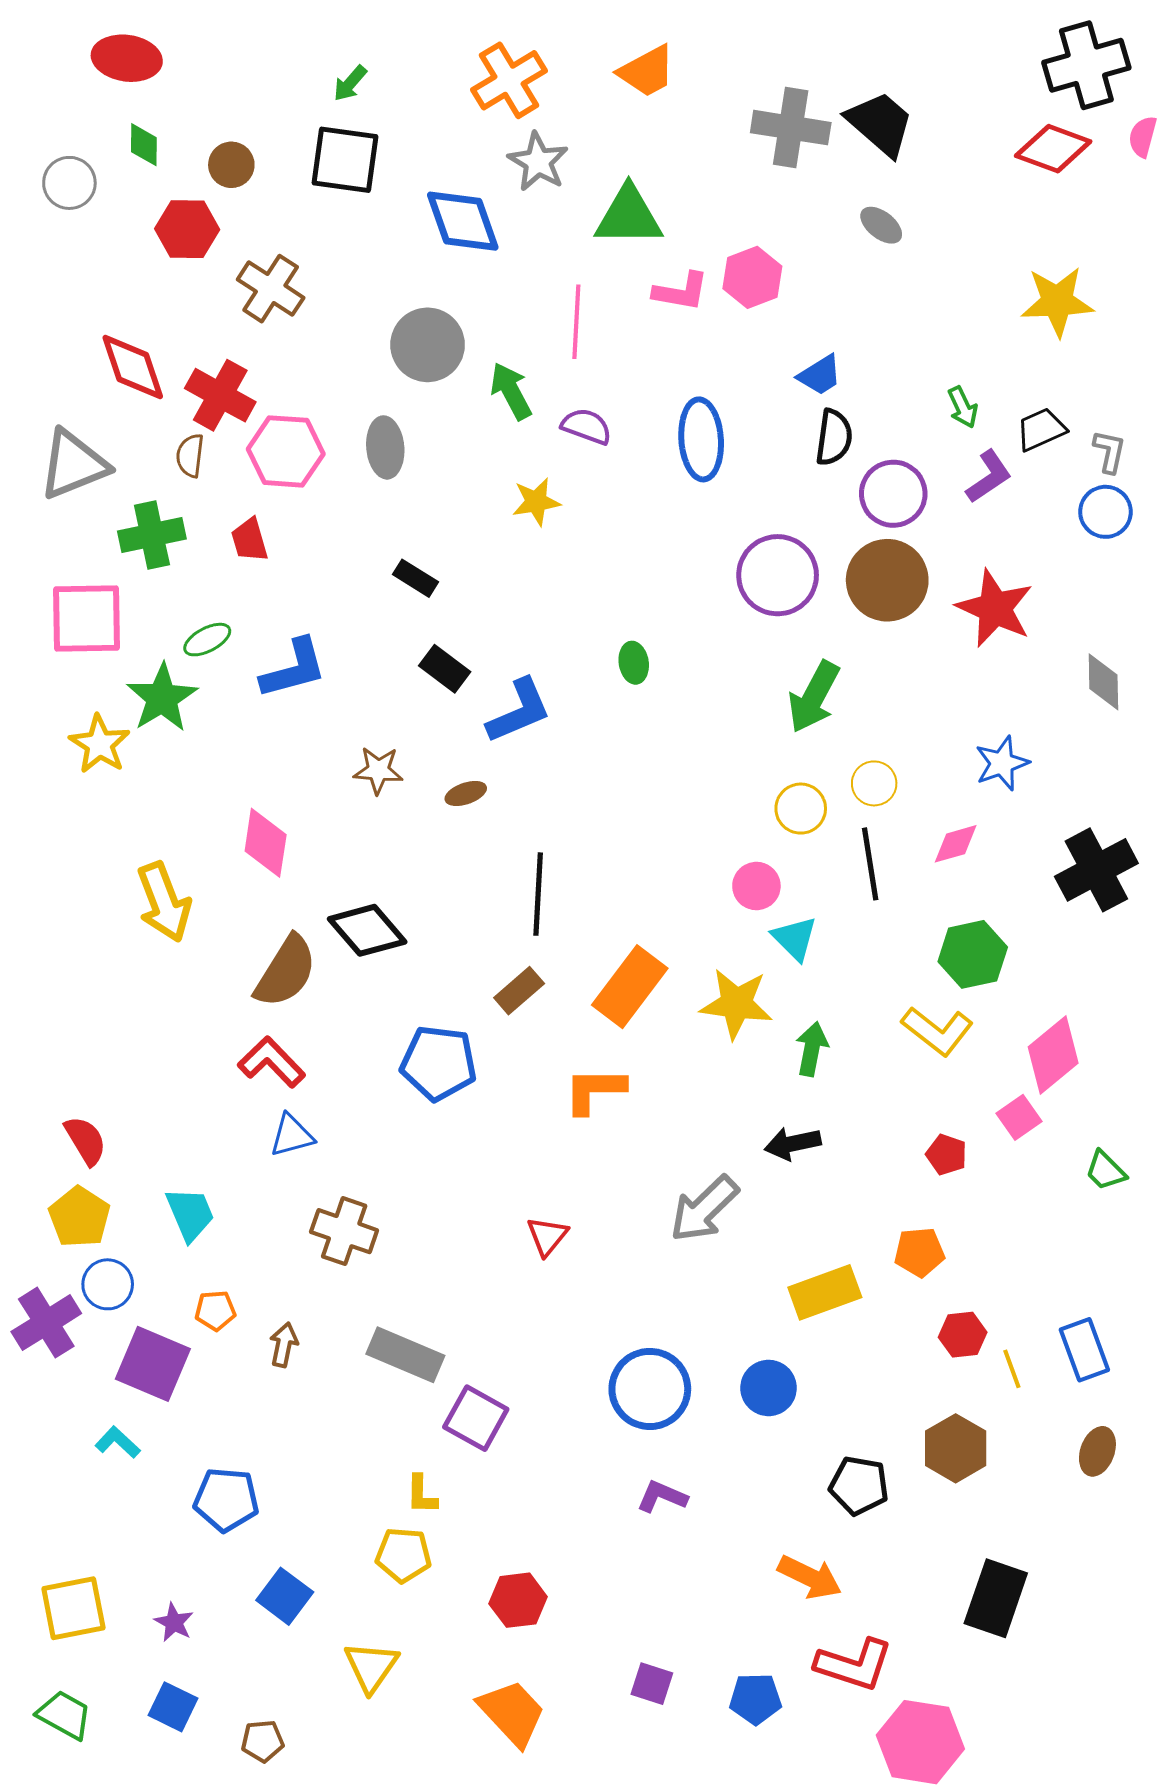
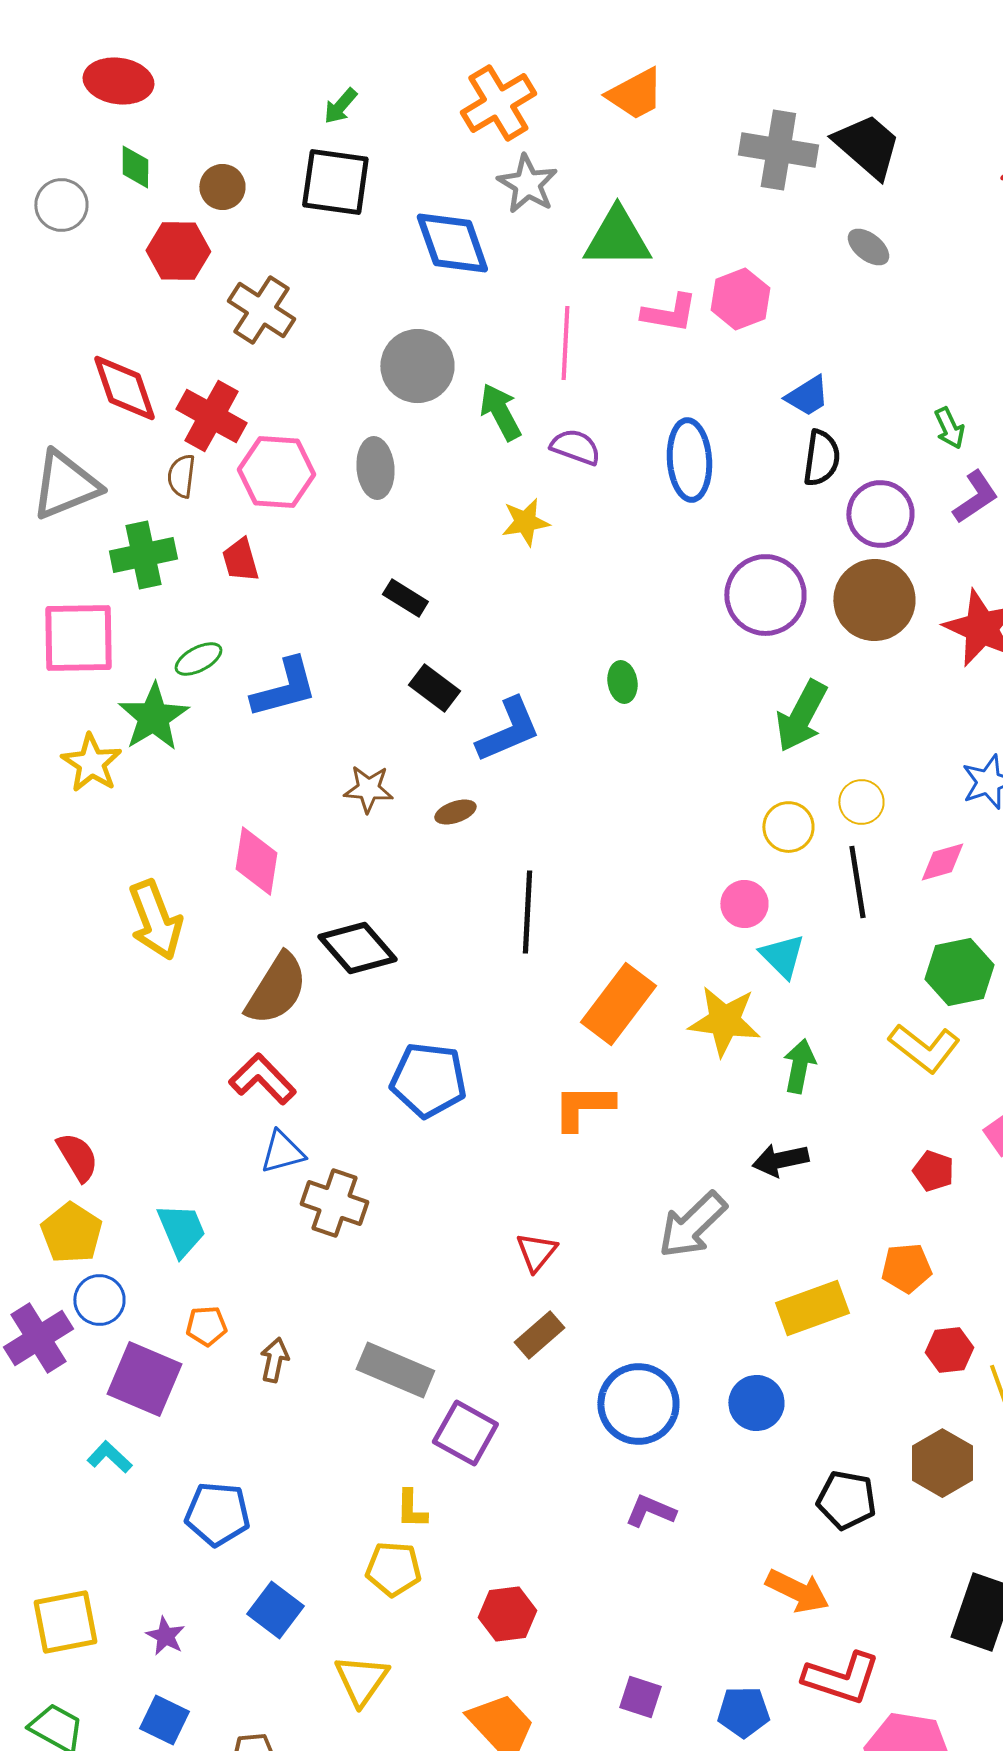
brown rectangle: (519, 991) -> (539, 1335), moved
brown cross: (344, 1231) -> (334, 1203), moved

